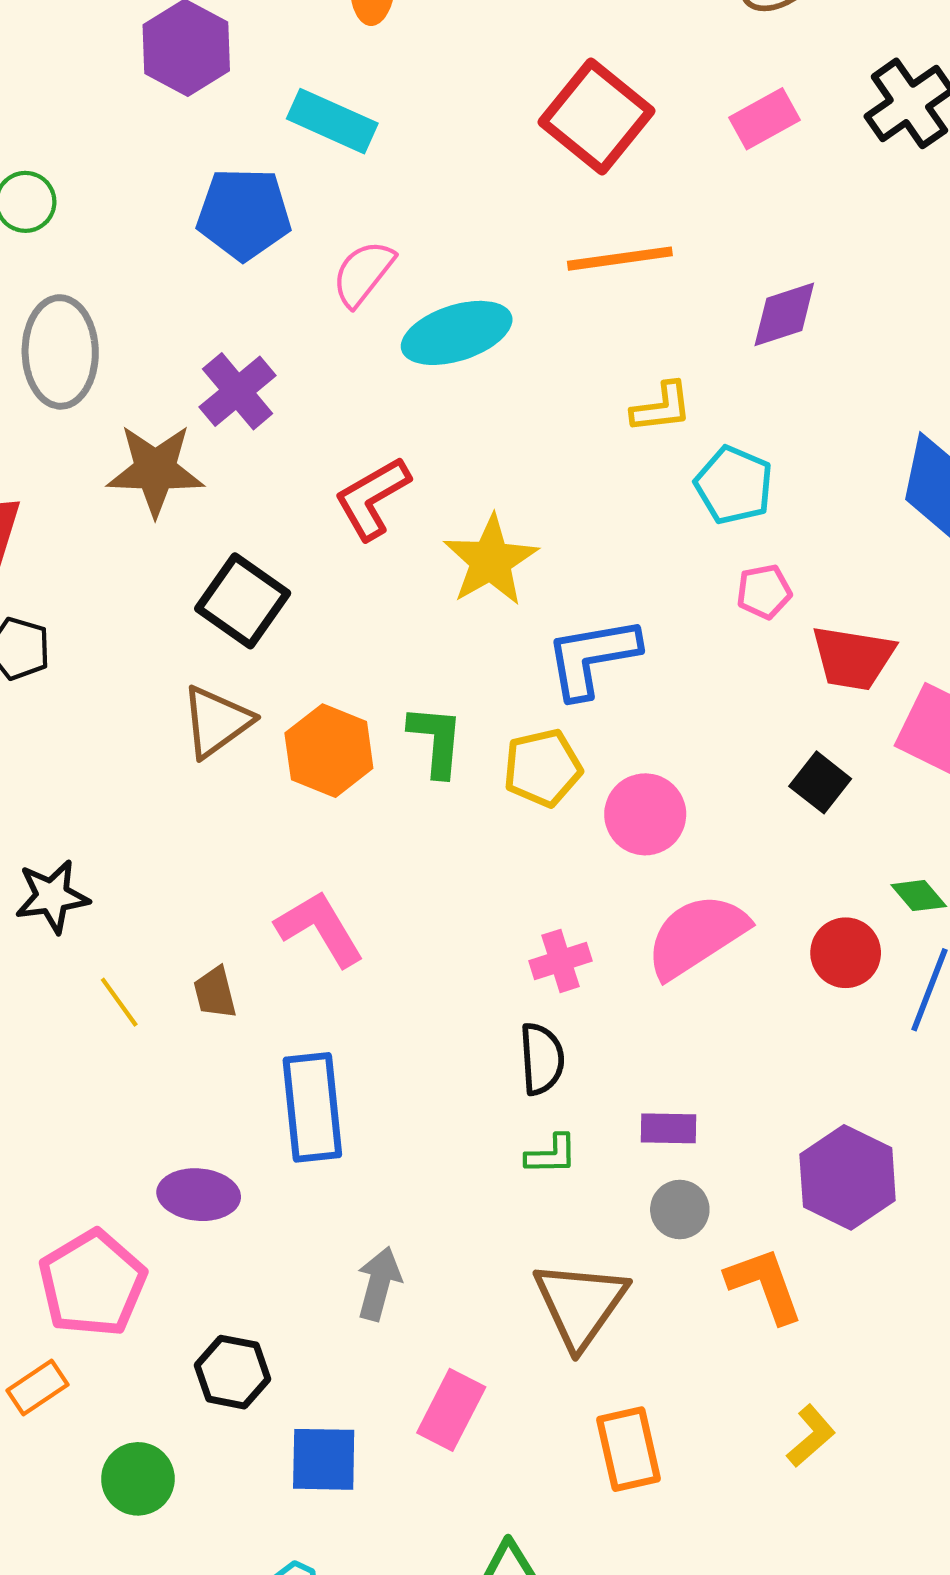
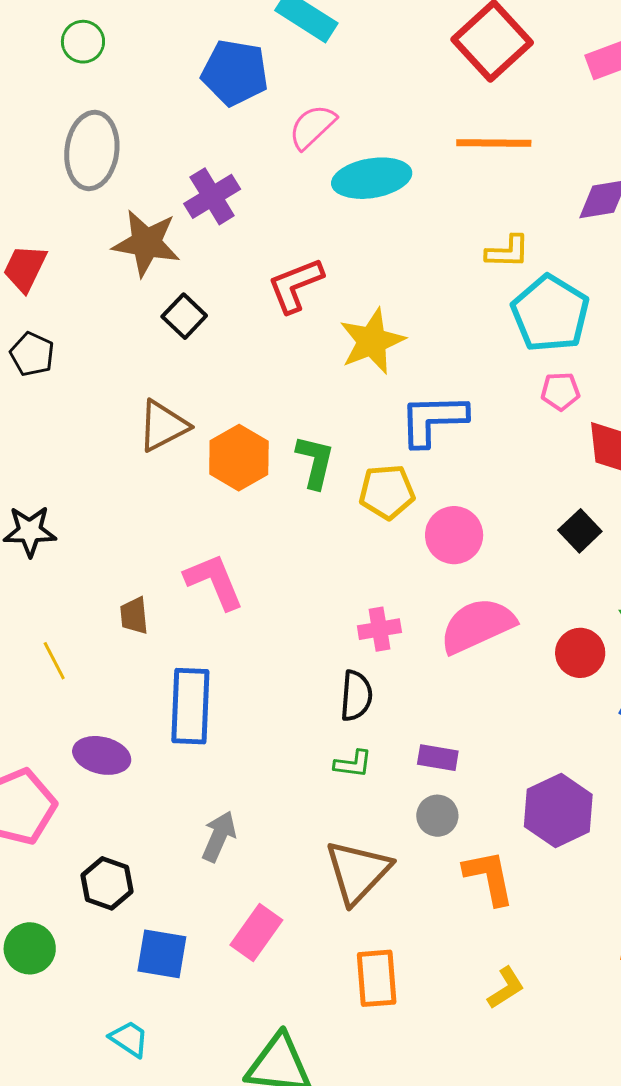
cyan pentagon: (734, 485) -> (550, 314), size x1.4
black square: (243, 601) -> (184, 316), moved, size x0.7
yellow line: (119, 1002) -> (54, 661), moved

